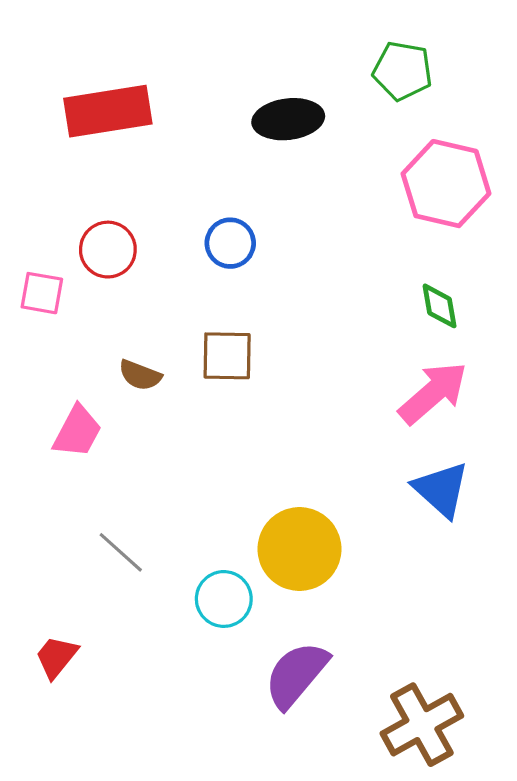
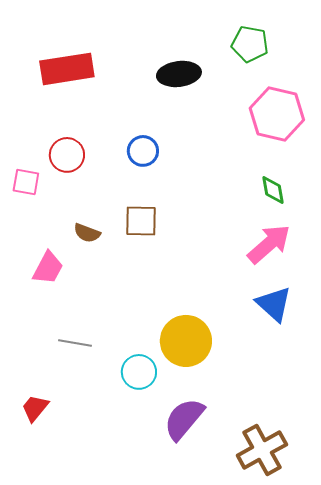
gray line: (121, 552) -> (75, 343), turned -32

